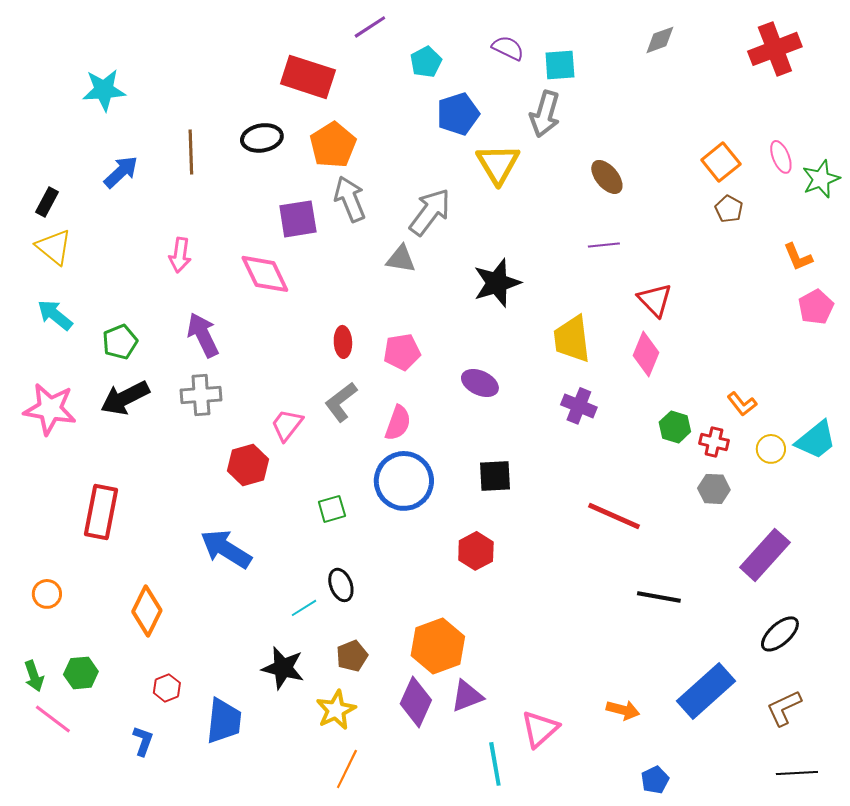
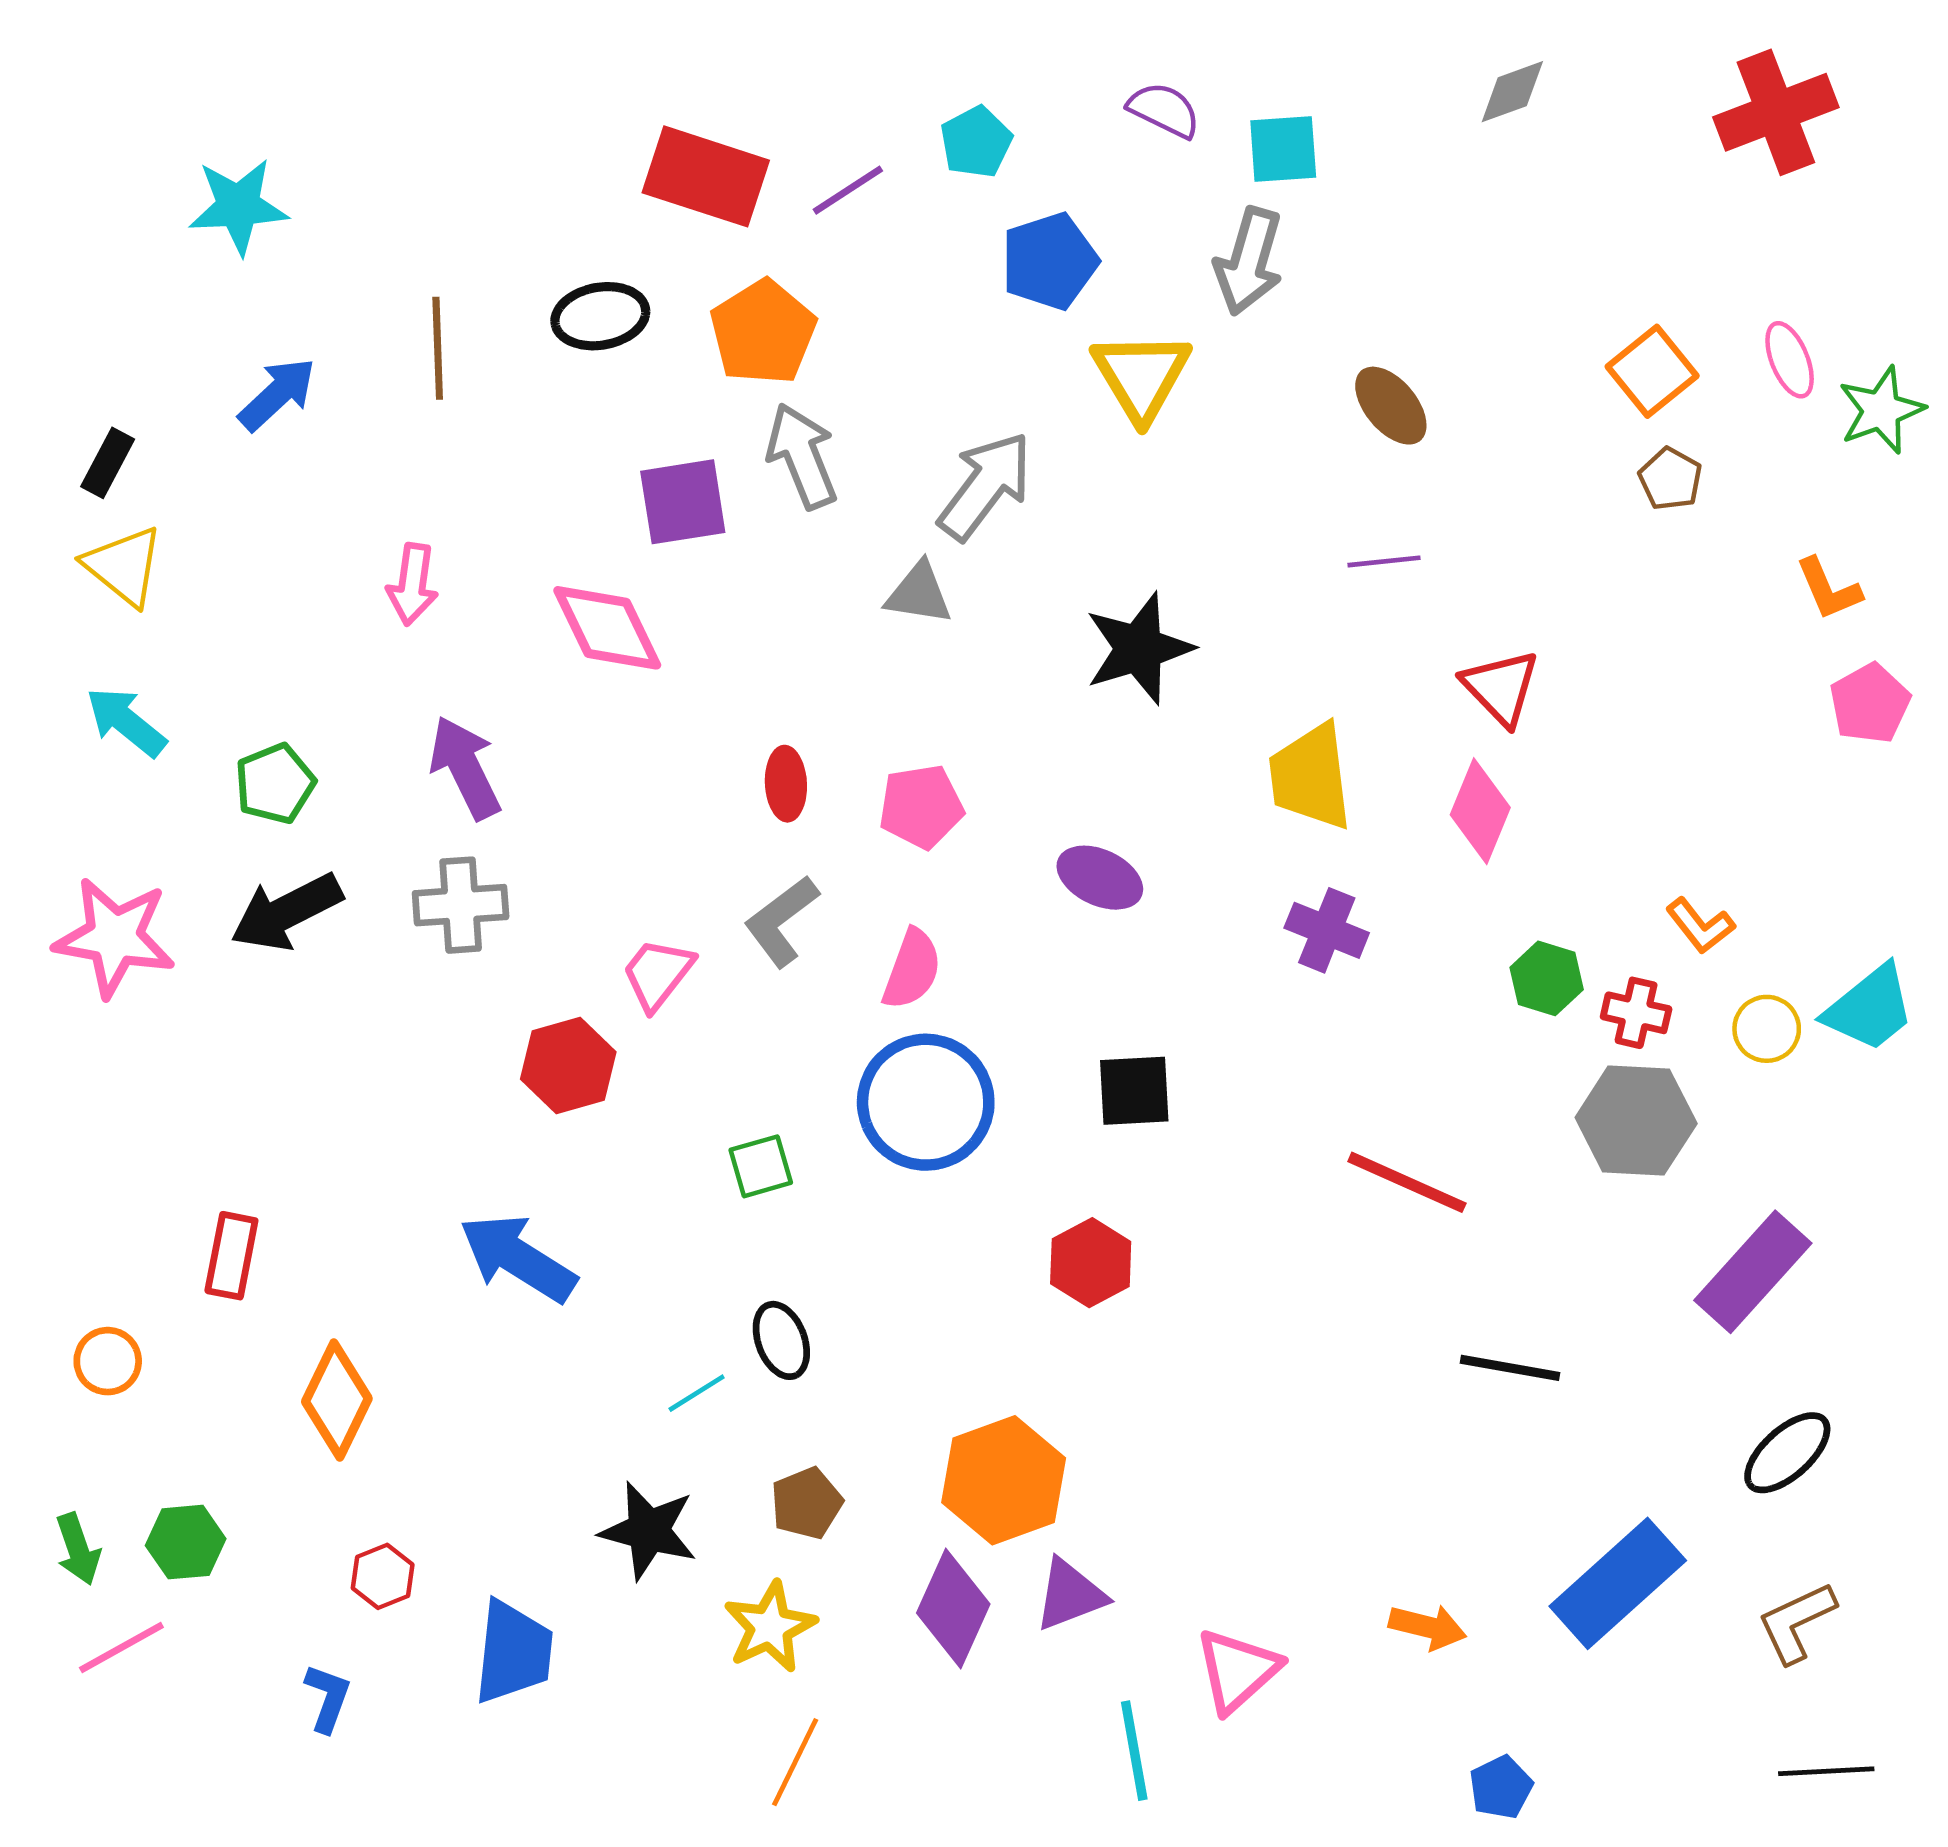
purple line: (370, 27) -> (848, 190), moved
gray hexagon: (714, 489) -> (1636, 1120), size x1.6
red rectangle: (101, 512) -> (231, 1256), moved, size x0.7
pink line: (53, 719) -> (121, 1648), turned -66

